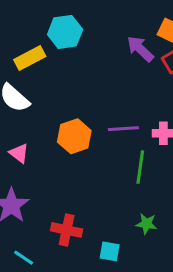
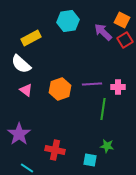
cyan hexagon: (65, 32) -> (68, 21), moved
pink triangle: (19, 153) -> (26, 90), moved
cyan square: (110, 251) -> (90, 160), moved

